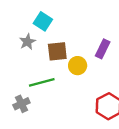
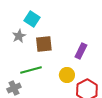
purple rectangle: (103, 49) -> (81, 51), moved
yellow circle: (78, 66) -> (67, 75), moved

